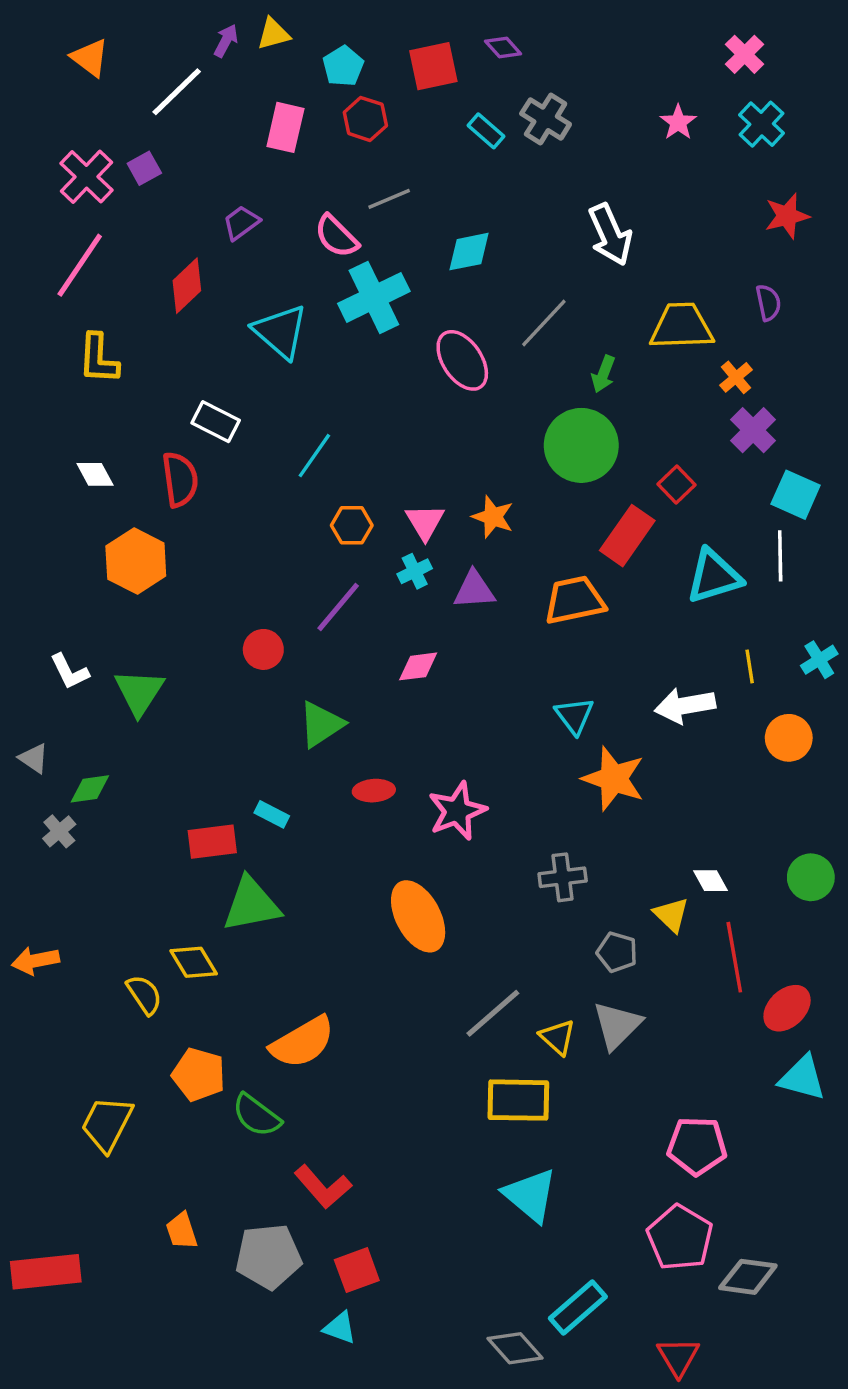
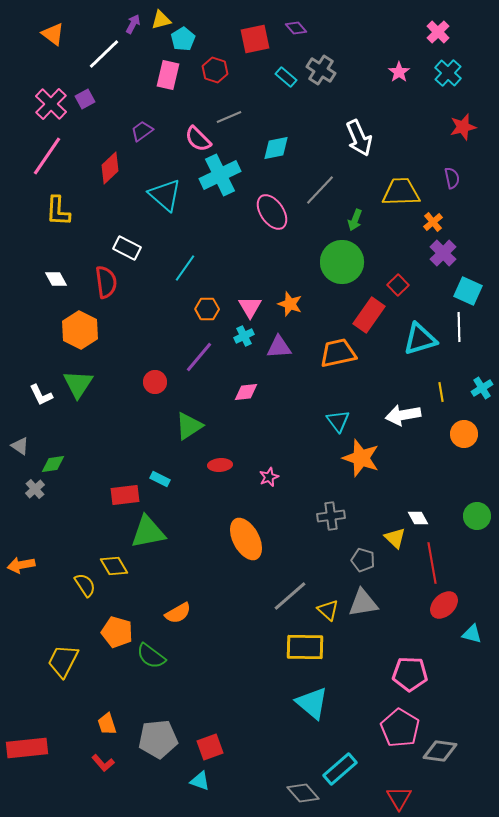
cyan pentagon: (343, 66) -> (183, 39), moved
green triangle: (139, 692) -> (78, 384), moved
pink star: (457, 811) -> (269, 477), size x0.6
red ellipse: (787, 1008) -> (444, 605), moved
gray triangle: (617, 1025) -> (363, 603), turned 36
orange semicircle: (302, 1042) -> (178, 613), size x0.7
cyan triangle: (802, 1078) -> (472, 634), size x0.7
red L-shape: (323, 1187) -> (103, 763), moved, size x0.7

